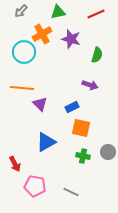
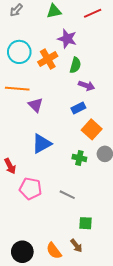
orange cross: (42, 34) -> (48, 59), moved
green semicircle: (97, 55) -> (75, 65), moved
blue rectangle: (72, 107) -> (78, 108), moved
orange square: (81, 128) -> (92, 129), moved, turned 30

